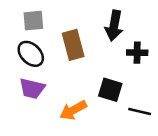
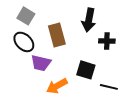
gray square: (33, 21) -> (26, 16), turned 36
purple trapezoid: (32, 88) -> (41, 63), moved

